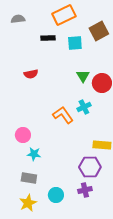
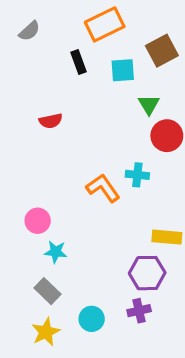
gray semicircle: (18, 19) -> (29, 31), turned 144
black rectangle: (48, 38) -> (79, 62), turned 72
green triangle: (83, 76) -> (149, 105), moved
cyan cross: (84, 107) -> (137, 175), turned 32
gray rectangle: (29, 178) -> (47, 291), turned 35

